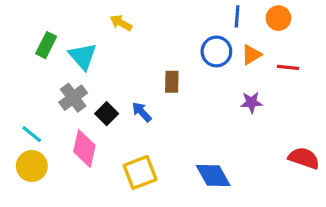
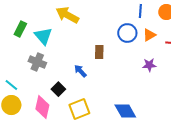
yellow arrow: (121, 23) -> (67, 15), size x1.6
gray cross: (73, 98) -> (37, 62), turned -30
black square: (107, 114) -> (58, 89), moved
pink diamond: (84, 149) -> (42, 107), moved

